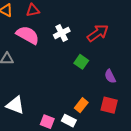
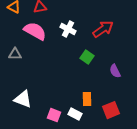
white cross: (62, 33) -> (68, 29), turned -35
orange rectangle: (81, 105) -> (87, 99), turned -40
red square: (109, 105) -> (111, 110), moved, turned -36

